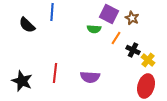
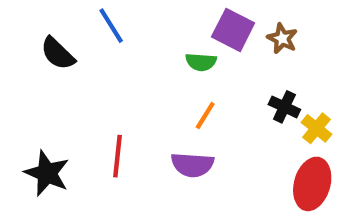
blue line: (52, 12) -> (111, 26), turned -36
orange line: (116, 38) -> (205, 115), moved

